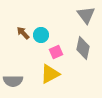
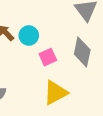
yellow triangle: (50, 74) -> (55, 93), moved

